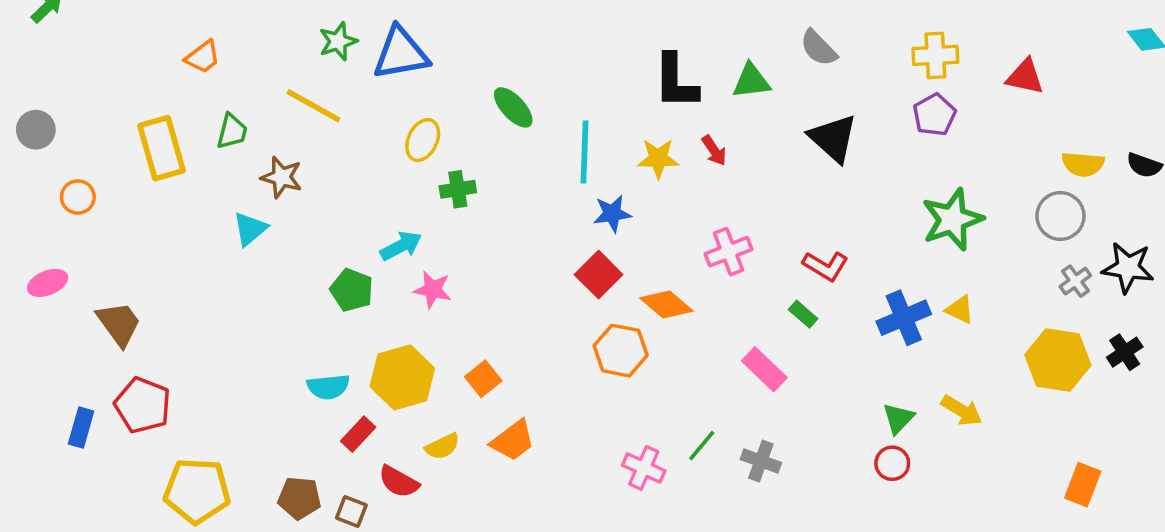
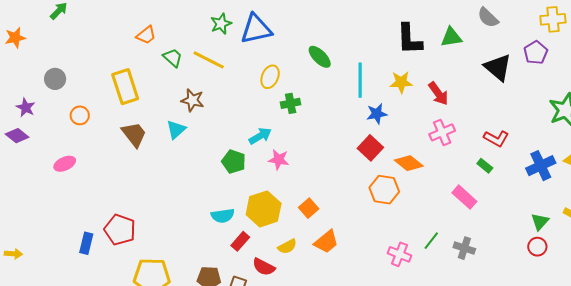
purple pentagon: (934, 115) -> (536, 53), moved
green trapezoid: (232, 131) -> (173, 58), moved, turned -60
red arrow: (714, 151) -> (438, 94), moved, size x1.4
brown trapezoid: (119, 324) -> (134, 134), moved

